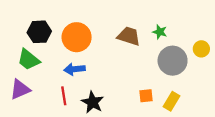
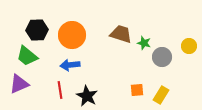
green star: (160, 32) -> (144, 43), moved
gray circle: (173, 61) -> (162, 57), size x0.7

